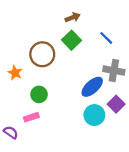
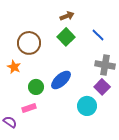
brown circle: (42, 54) -> (29, 43), moved
blue ellipse: (92, 87) -> (61, 80), moved
purple square: (116, 104) -> (102, 87), moved

